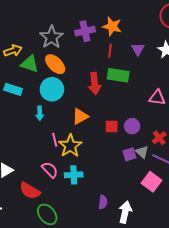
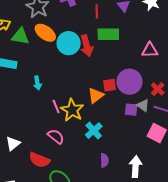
cyan circle: (52, 89) -> (69, 43), moved
orange triangle: (80, 116) -> (96, 96), moved
purple circle: (132, 126) -> (129, 82), size x1.6
purple square: (129, 154) -> (131, 110), turned 32
cyan cross: (74, 175) -> (94, 131), moved, turned -30
purple semicircle: (103, 202) -> (104, 160), moved

